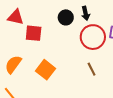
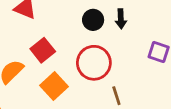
red square: (34, 33) -> (43, 50), moved, turned 36
red circle: (93, 37) -> (94, 63), moved

